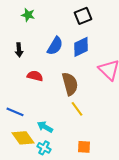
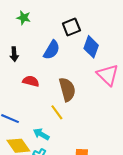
black square: (83, 16) -> (71, 27), moved
blue diamond: (81, 47) -> (91, 47), moved, turned -45
yellow line: (77, 109) -> (57, 112), moved

